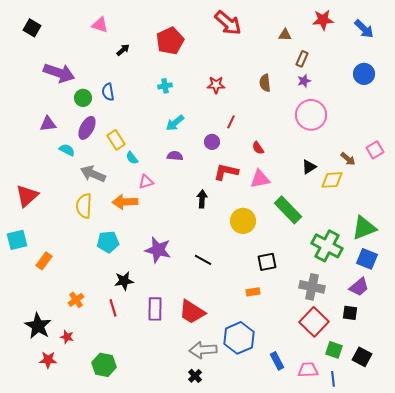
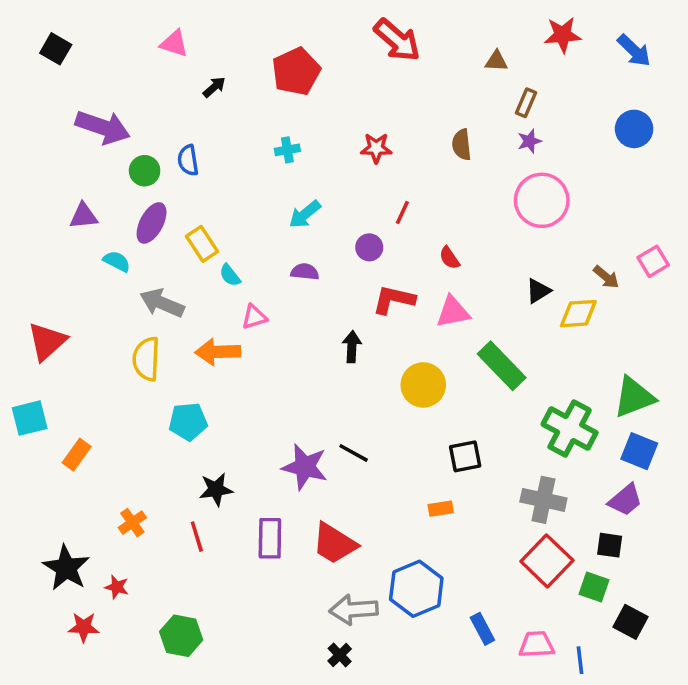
purple star: (158, 250) -> (305, 467), moved
green square: (334, 350) -> (594, 587), moved

